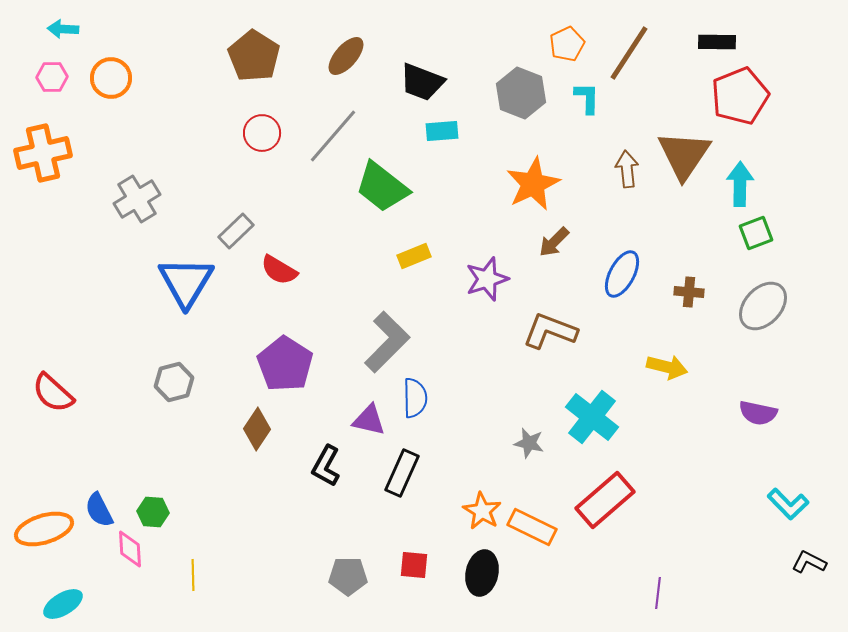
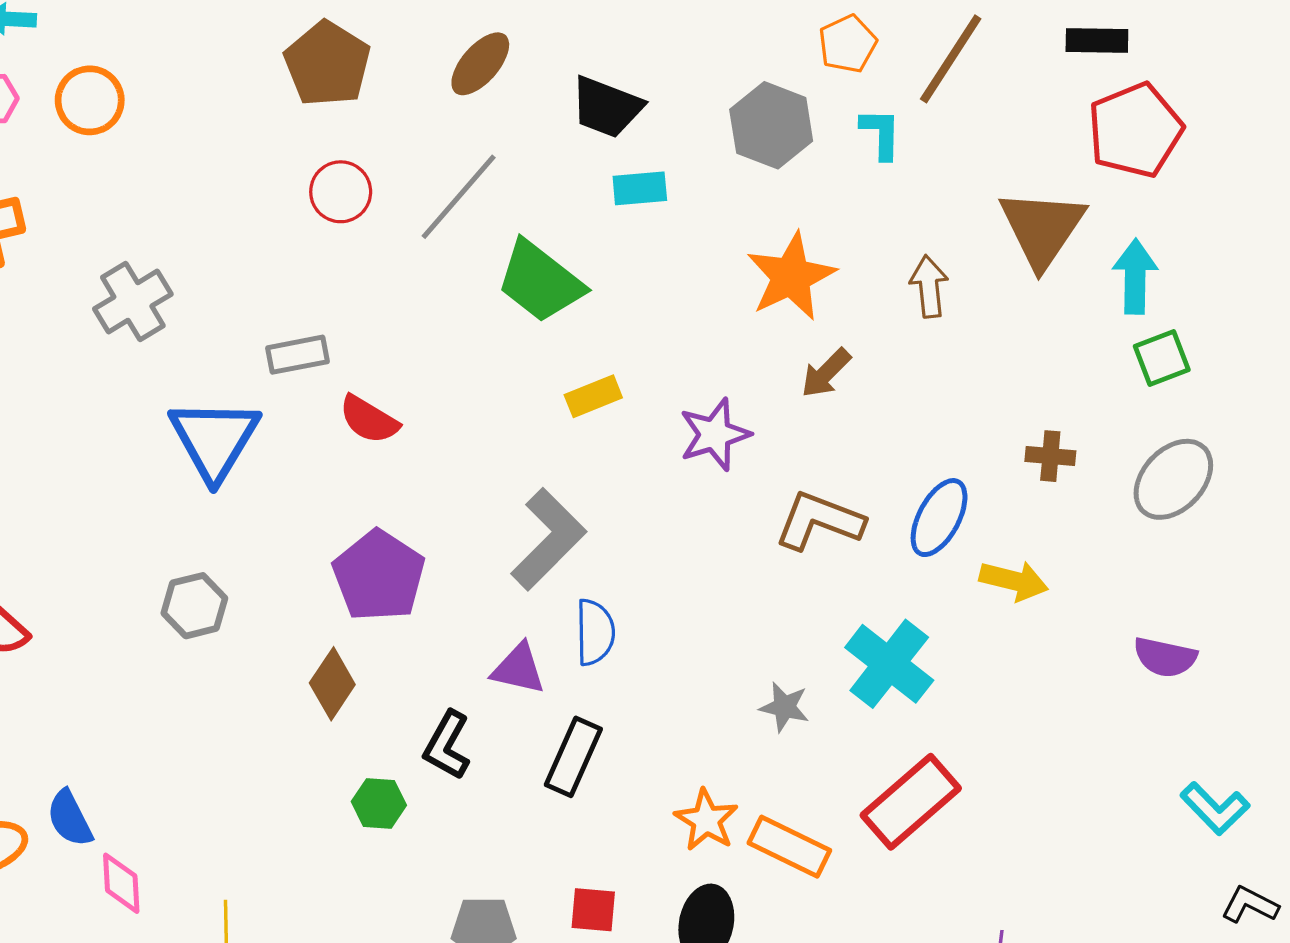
brown arrow: (627, 169) -> (929, 287), moved
gray rectangle: (236, 231) -> (297, 355), turned 33
blue ellipse: (622, 274) -> (939, 518), moved
green hexagon: (153, 512) -> (379, 803), moved

